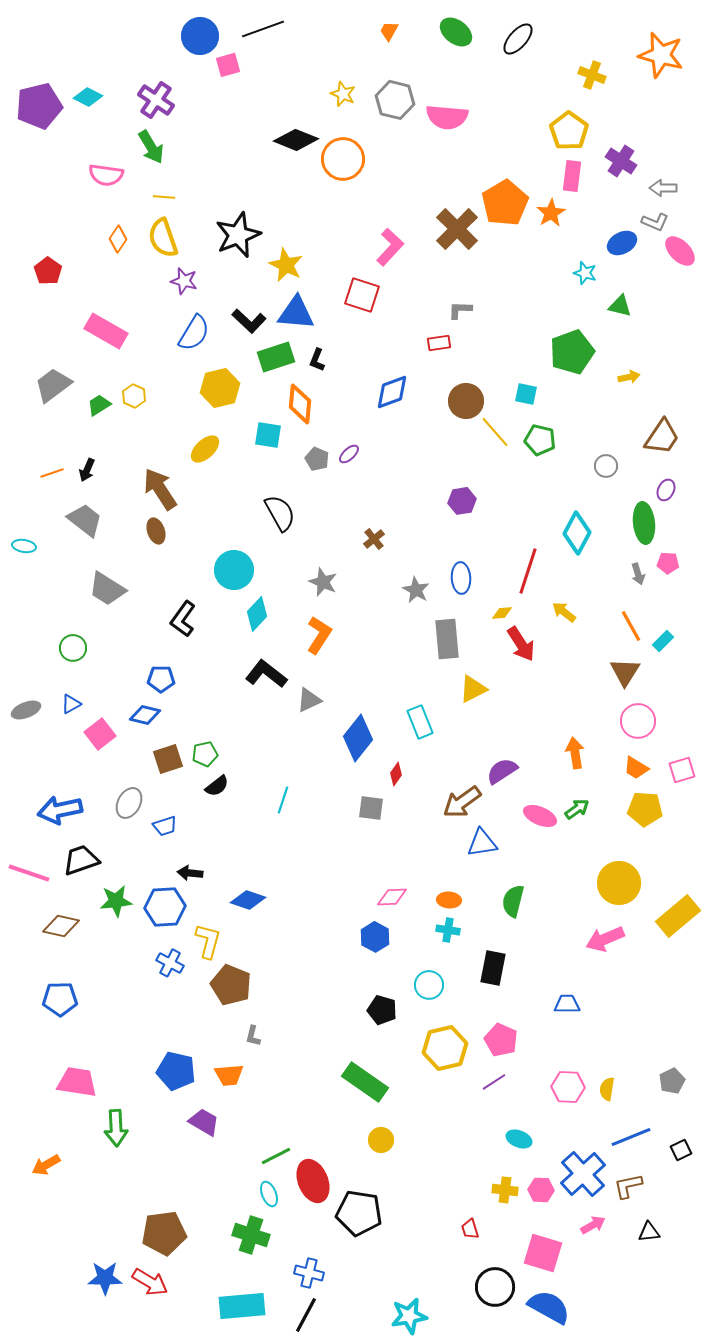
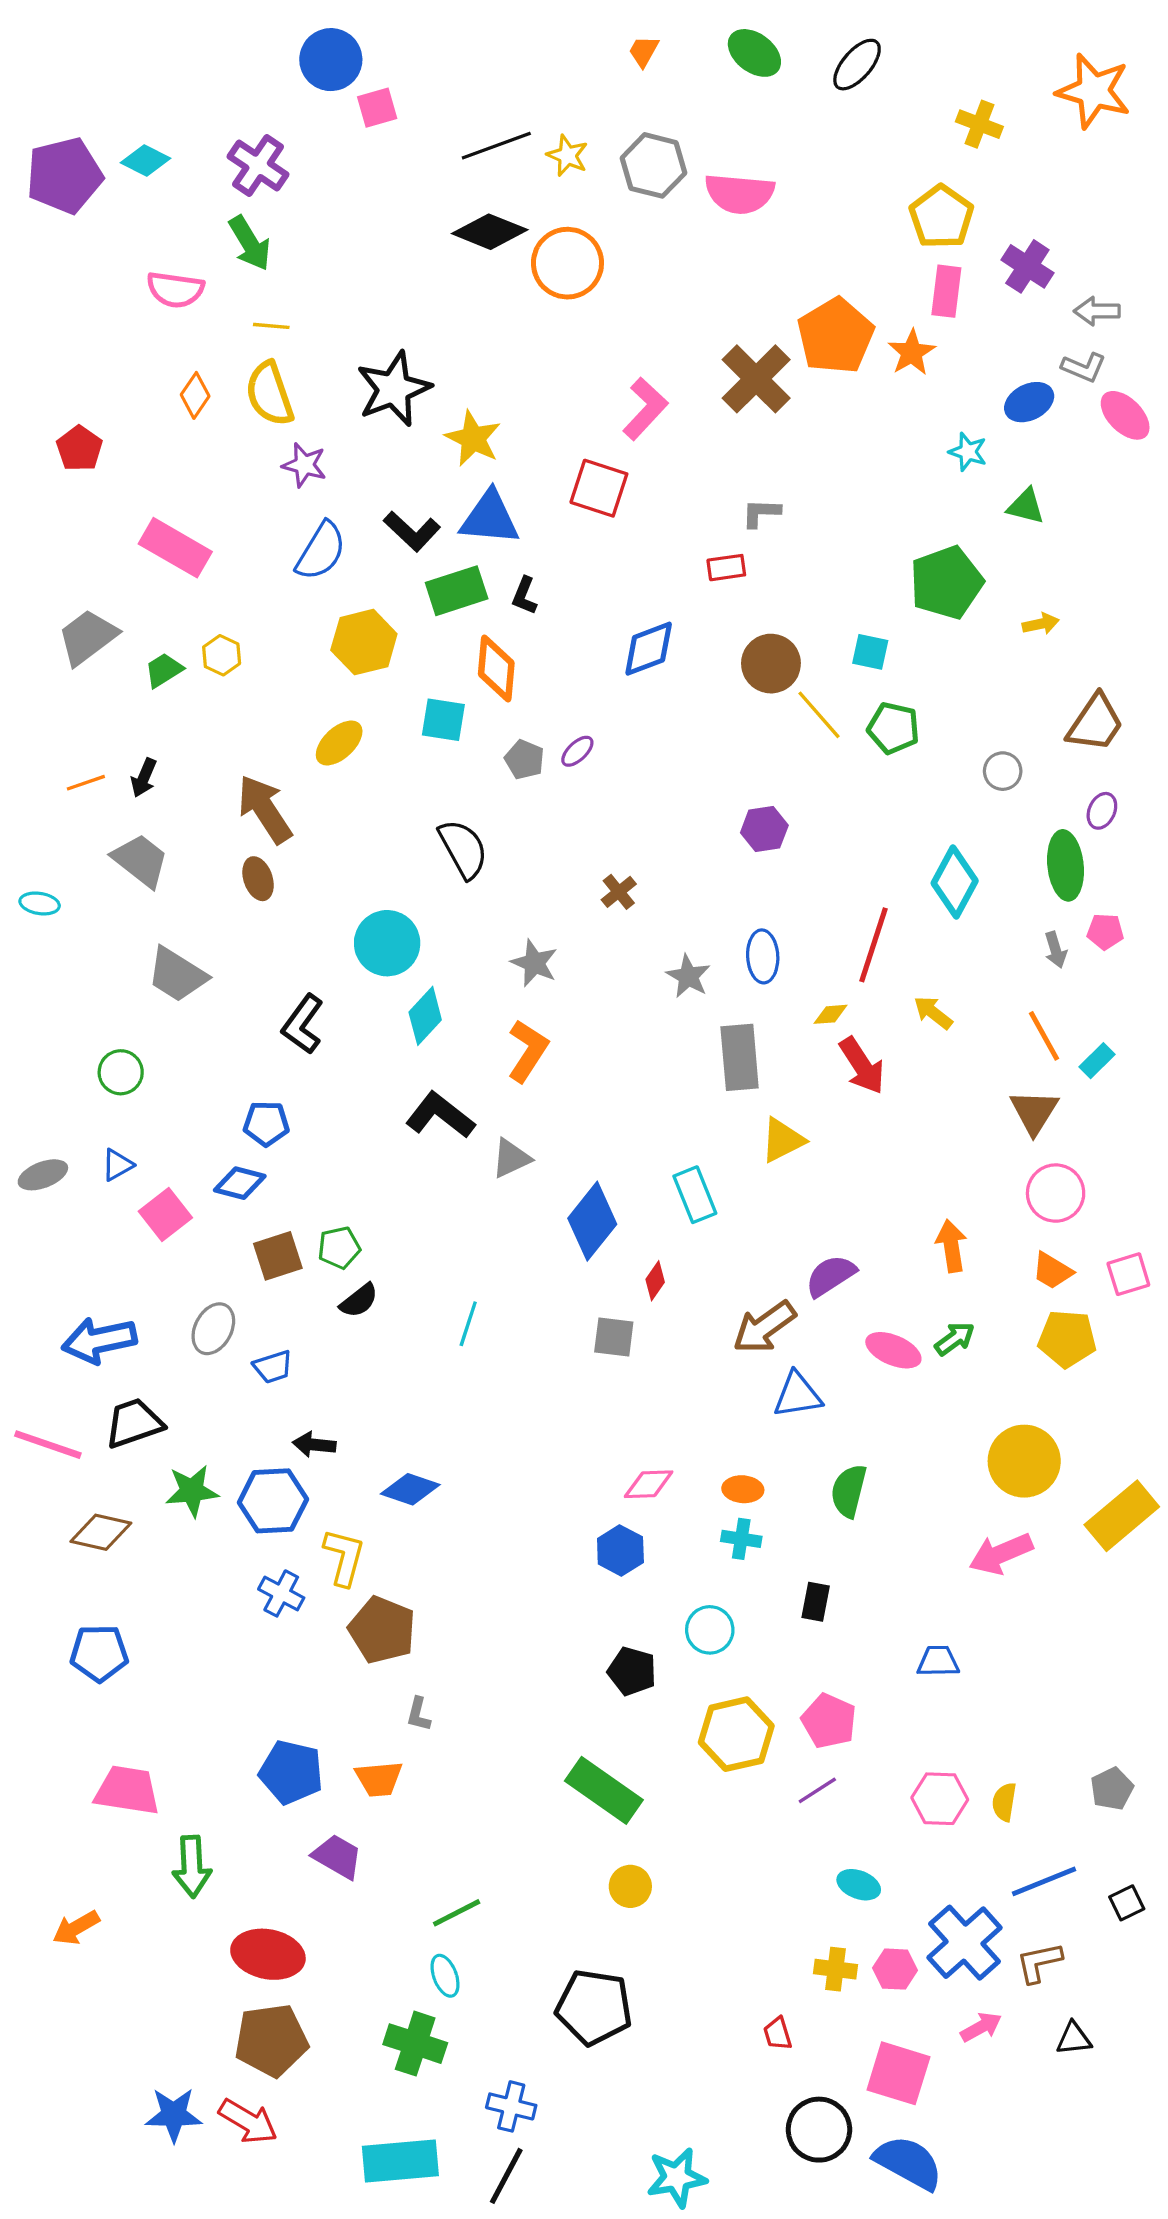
black line: (263, 29) -> (496, 146), moved
black rectangle: (493, 968) -> (816, 1602), size x0.7
red ellipse: (313, 1181) -> (268, 1954), moved, turned -57

